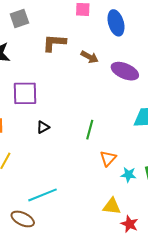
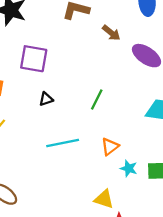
green line: (90, 130) -> (97, 99), moved
cyan line: (42, 195) -> (63, 143), moved

